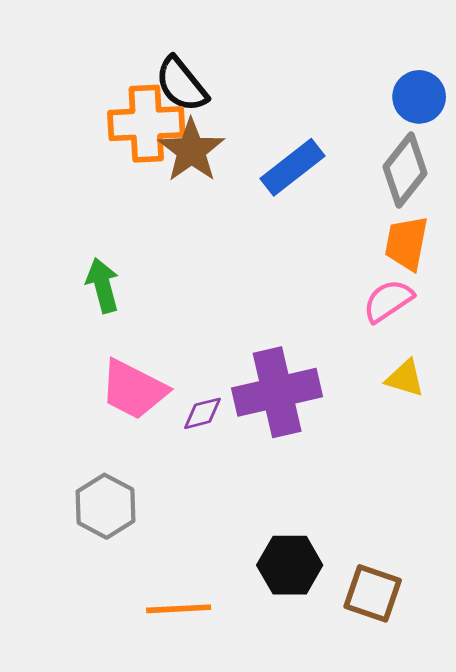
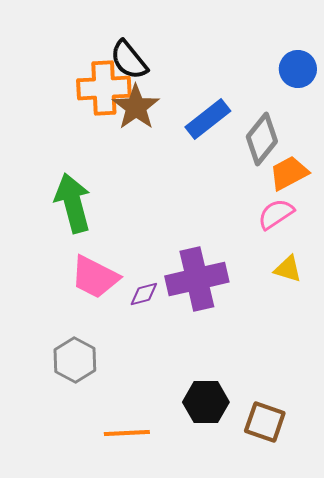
gray diamond: (405, 170) -> (262, 139), moved
orange trapezoid: (406, 243) -> (289, 173), turned 51
green arrow: (103, 285) -> (73, 203), size x1.5

